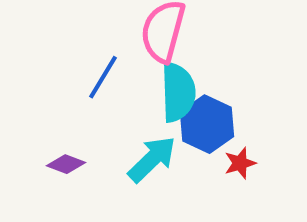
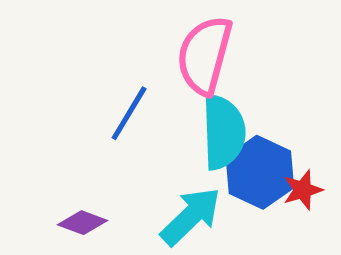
red star: (240, 163) -> (303, 190), moved

